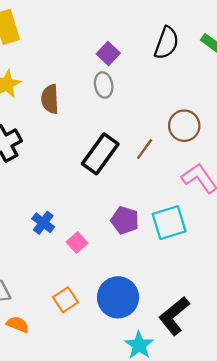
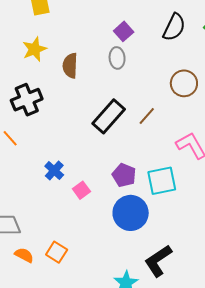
brown circle: (184, 126) -> (184, 83), moved
blue circle: (118, 297) -> (131, 213), moved
orange square: (66, 300) -> (57, 252), moved, turned -30

